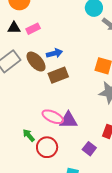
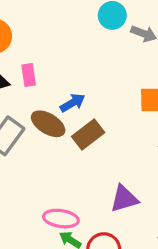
pink rectangle: (33, 29) -> (29, 75), turned -56
pink ellipse: (53, 117) -> (61, 219), moved

